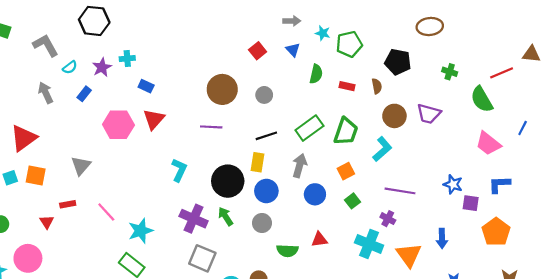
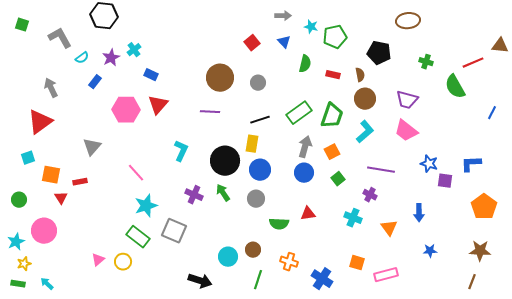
cyan cross: (127, 59) -> (134, 50), turned -32
gray arrow: (46, 93) -> (51, 88), moved
brown circle: (394, 116) -> (365, 99), moved
pink trapezoid: (488, 144) -> (406, 131), moved
gray arrow: (300, 166) -> (305, 147), moved
orange square: (36, 176) -> (51, 175), moved
pink line: (106, 212) -> (136, 173), moved
purple cross: (194, 219) -> (194, 195), size x0.7
orange pentagon: (496, 232) -> (484, 207), moved
cyan cross: (369, 244) -> (353, 218), size x0.7
orange triangle: (409, 255) -> (389, 228), size x0.7
gray square: (202, 258) -> (174, 231), moved

